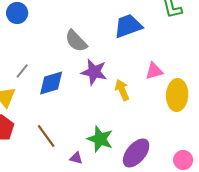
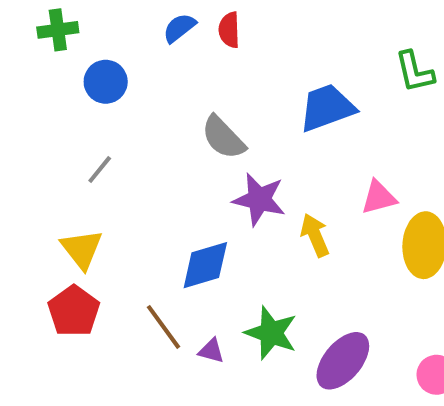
gray line: (22, 71) -> (100, 169), moved
blue diamond: (51, 83) -> (205, 265), moved
purple triangle: (76, 158) -> (211, 351), moved

